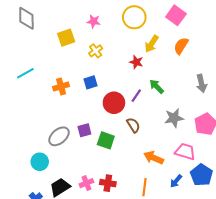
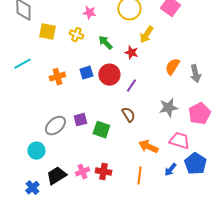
yellow square: (66, 38) -> (47, 32), moved, turned 30
orange semicircle: (181, 46) -> (172, 67), moved
yellow cross: (96, 51) -> (76, 35), moved, turned -32
green arrow: (157, 86) -> (105, 43), moved
red circle: (114, 103) -> (109, 75), moved

